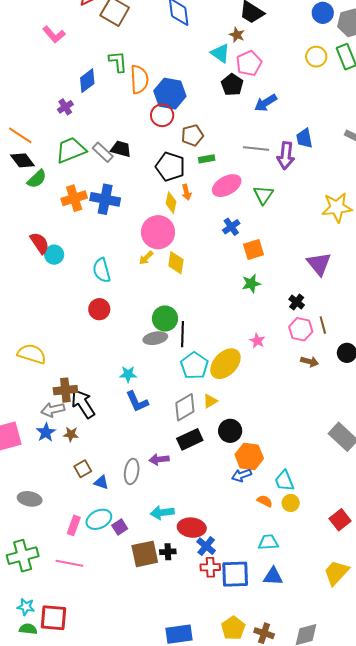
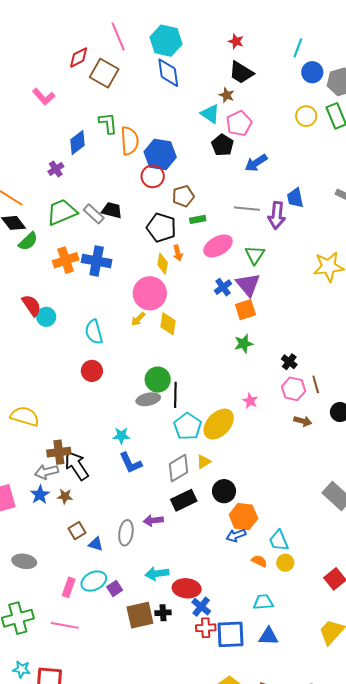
purple triangle: (319, 264) -> (248, 285), moved

